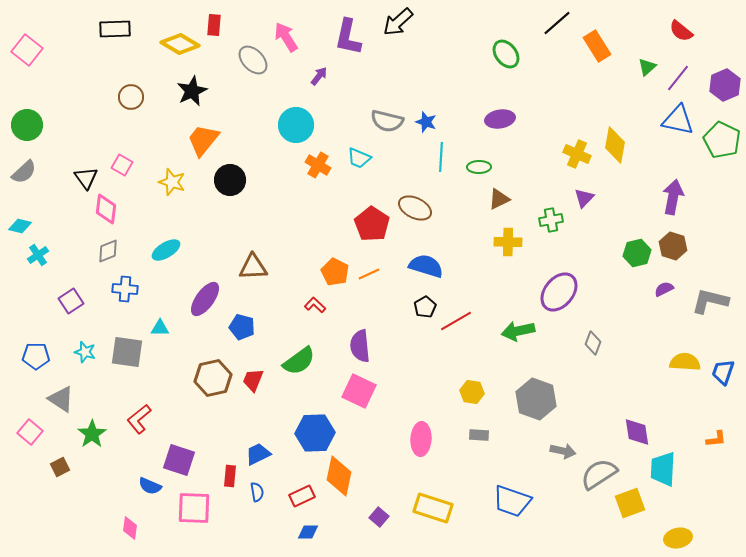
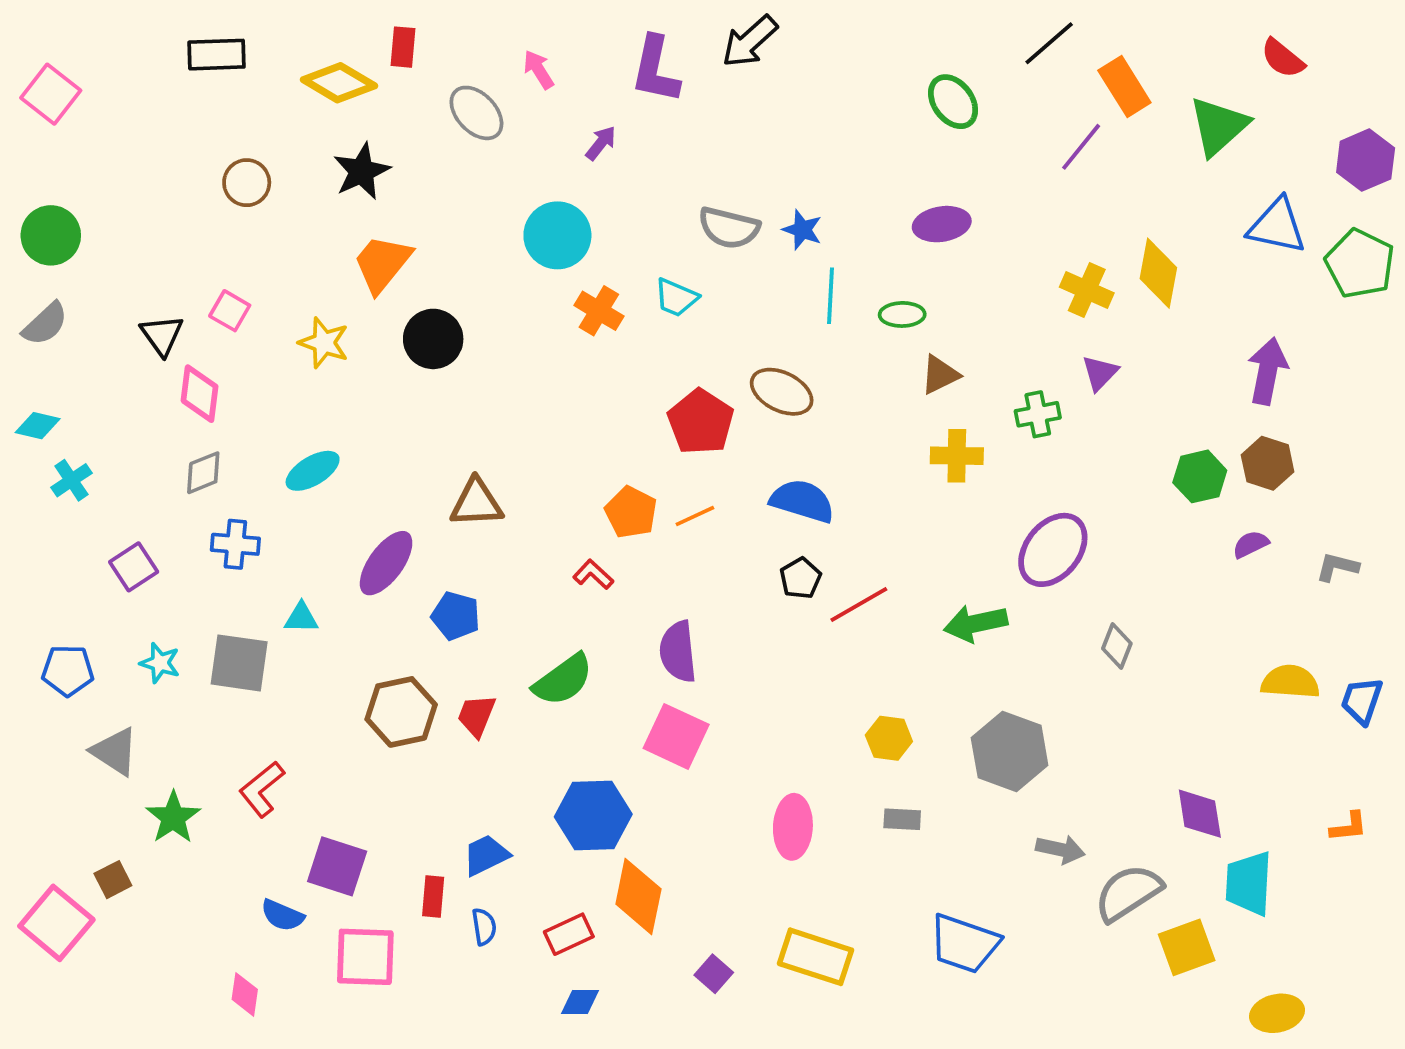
pink arrow: (286, 37) -> (539, 70), size x0.7
green triangle: (647, 67) -> (1219, 126), size x1.8
purple line: (678, 78) -> (1081, 147), moved
gray L-shape: (710, 301) -> (1337, 567), size x0.6
pink square: (30, 432) -> (56, 923), moved, size x1.5

